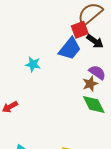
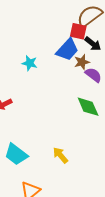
red square: (80, 30) -> (78, 31), turned 30
brown star: (90, 84) -> (82, 62), moved

